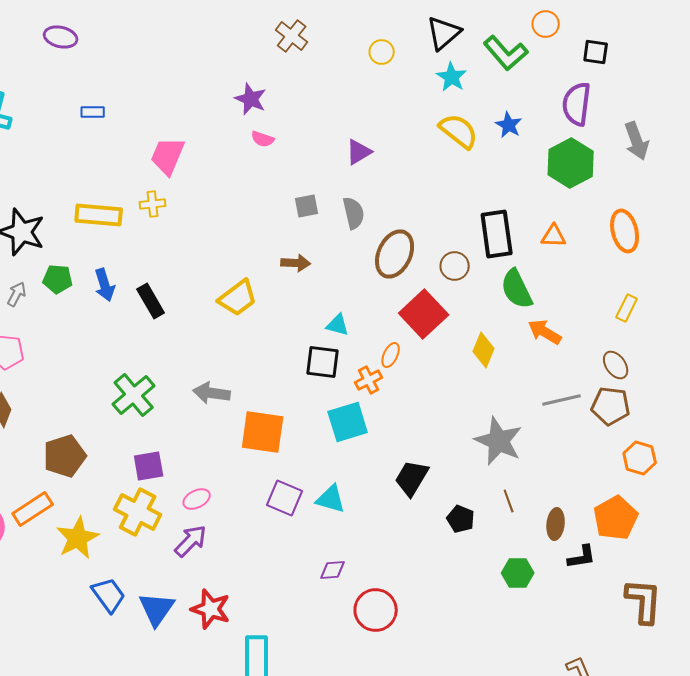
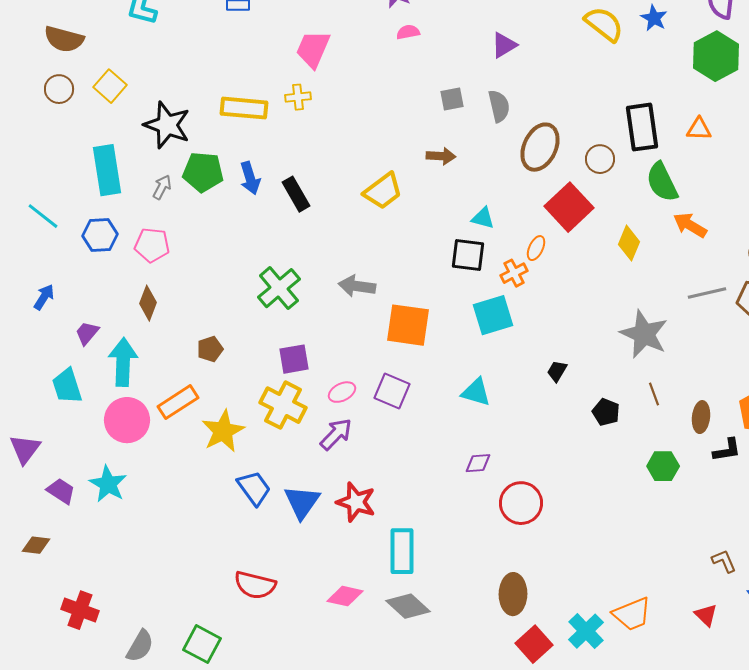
pink semicircle: (263, 139) -> (408, 32), turned 150
green pentagon: (58, 279) -> (203, 172), size x1.4
brown pentagon: (65, 456) -> (210, 349), size x0.6
black trapezoid: (412, 478) -> (557, 371), size x0.6
purple square: (285, 498) -> (392, 391), moved

